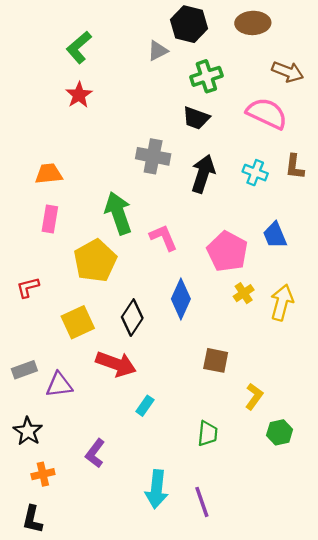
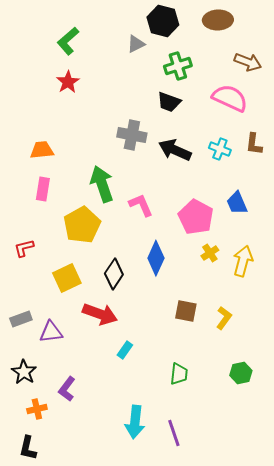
black arrow: (203, 174) -> (175, 150), turned -84
yellow L-shape: (254, 396) -> (224, 318), moved
purple L-shape: (95, 453) -> (67, 389), moved

